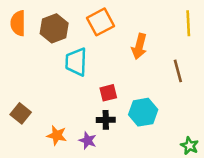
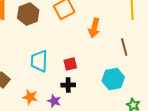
cyan trapezoid: (76, 62) -> (39, 61), moved
cyan hexagon: (143, 112) -> (113, 79), moved

